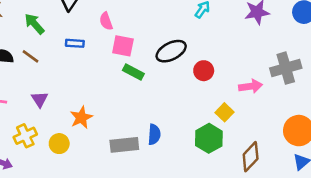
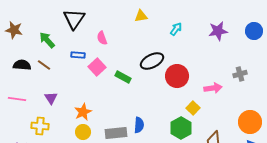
pink square: (123, 46) -> (97, 67), moved, turned 36
gray cross: (286, 68) -> (240, 74), size x0.6
red circle: (204, 71) -> (177, 76), size x1.5
yellow cross: (25, 136) -> (40, 126), turned 30
yellow circle: (59, 144) -> (83, 132), moved

